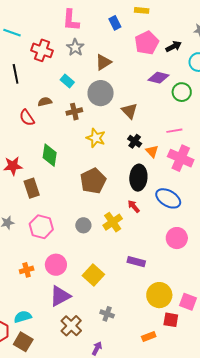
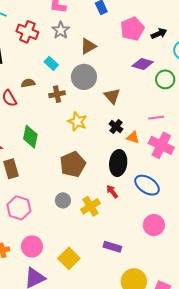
orange triangle: (152, 151) -> (133, 137), turned -32
gray circle: (83, 225) -> (63, 200), moved

